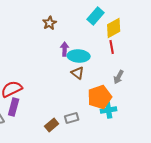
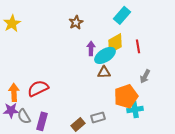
yellow diamond: (114, 28) -> (115, 43), moved
cyan ellipse: (79, 56) -> (105, 55), turned -35
brown triangle: (78, 73) -> (104, 72), turned -40
purple rectangle: (14, 107) -> (42, 121), moved

